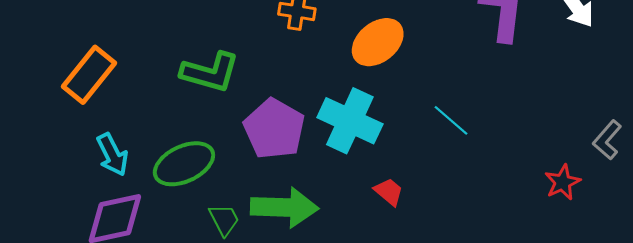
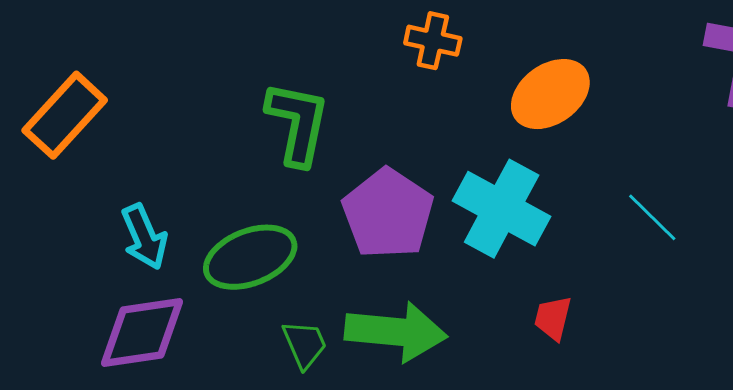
green L-shape: (210, 72) -> (298, 123), turned -98
orange rectangle: (89, 75) -> (65, 115), moved
red trapezoid: (389, 192) -> (553, 318), turned -120

